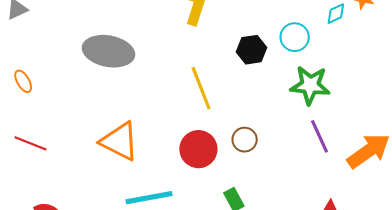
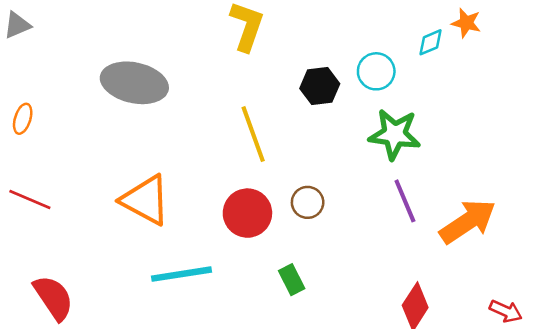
orange ellipse: (23, 81) -> (23, 119), turned 45

